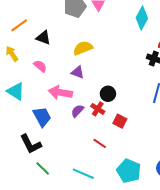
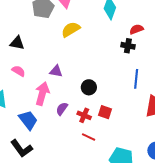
yellow semicircle: (83, 48) -> (71, 29), moved
pink arrow: (60, 92) -> (42, 94), turned 105
red cross: (98, 109) -> (84, 115), moved

